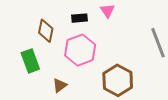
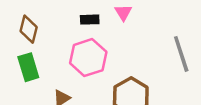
brown diamond: (46, 31) -> (29, 29), moved

